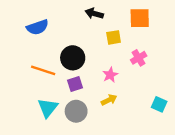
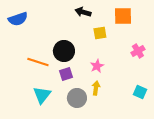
blue semicircle: (37, 27) -> (18, 19), moved
pink cross: (139, 58) -> (138, 51), moved
yellow arrow: (109, 100) -> (96, 88), turned -56
gray circle: (76, 111) -> (77, 98), moved

